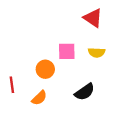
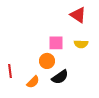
orange circle: (45, 69) -> (47, 61), moved
black semicircle: (85, 92) -> (60, 77), moved

